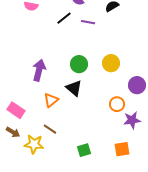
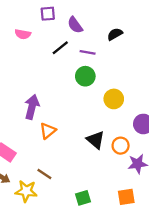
green circle: (79, 64) -> (85, 76), moved
black triangle: (74, 88) -> (96, 140), moved
orange triangle: (51, 100) -> (48, 131), moved

